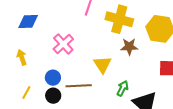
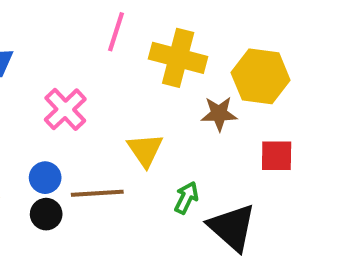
brown star: (129, 47) -> (219, 114), moved

